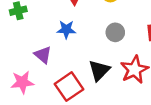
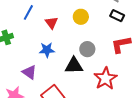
black triangle: (99, 70) -> (74, 66), moved, turned 48

